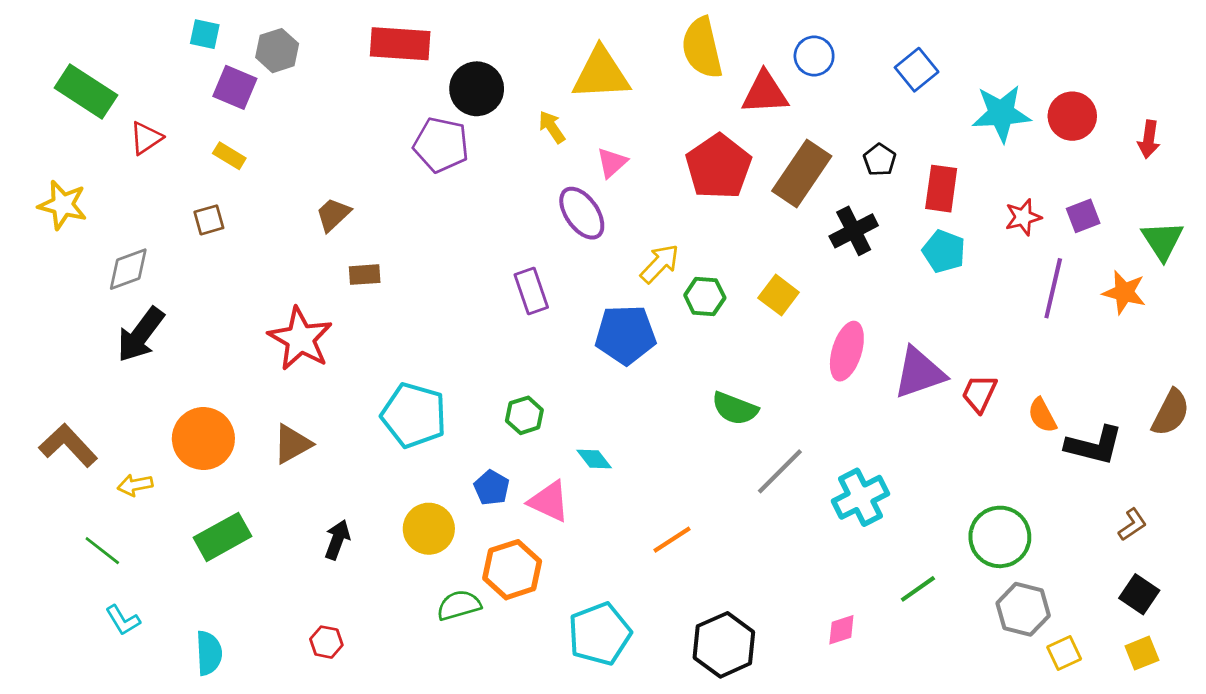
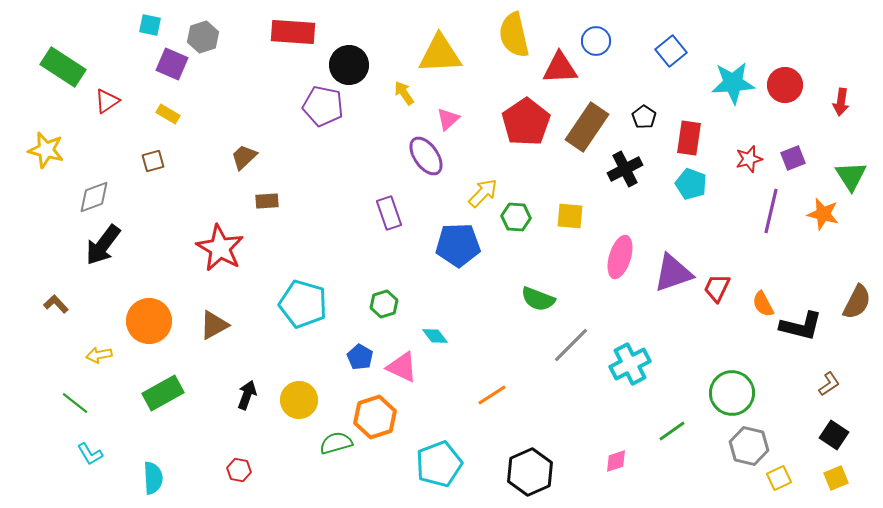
yellow square: (779, 295) -> (570, 216), turned -32
brown L-shape: (68, 445) -> (56, 304), moved, size x0.6
yellow circle: (429, 529) -> (299, 400), moved

